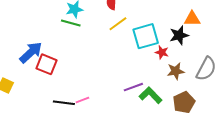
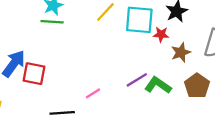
cyan square: (146, 36) -> (139, 20), turned 32
pink line: (82, 100) -> (93, 93), moved

